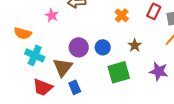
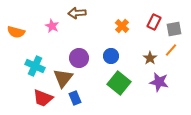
orange semicircle: (23, 33) -> (16, 32), moved
brown star: (135, 45) -> (150, 58), moved
blue circle: (103, 47) -> (111, 56), moved
green square: (119, 72) -> (119, 83), turned -35

